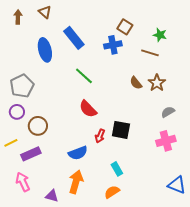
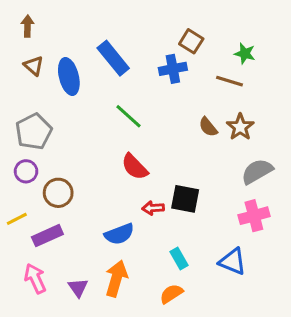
brown triangle: (45, 12) -> (34, 66), moved
gray semicircle: (168, 112) -> (257, 171), size x1.5
red arrow: (100, 136) -> (153, 208), turned 64
blue triangle: (177, 185) -> (233, 262), moved
purple triangle: (52, 196) -> (78, 288), moved, turned 40

